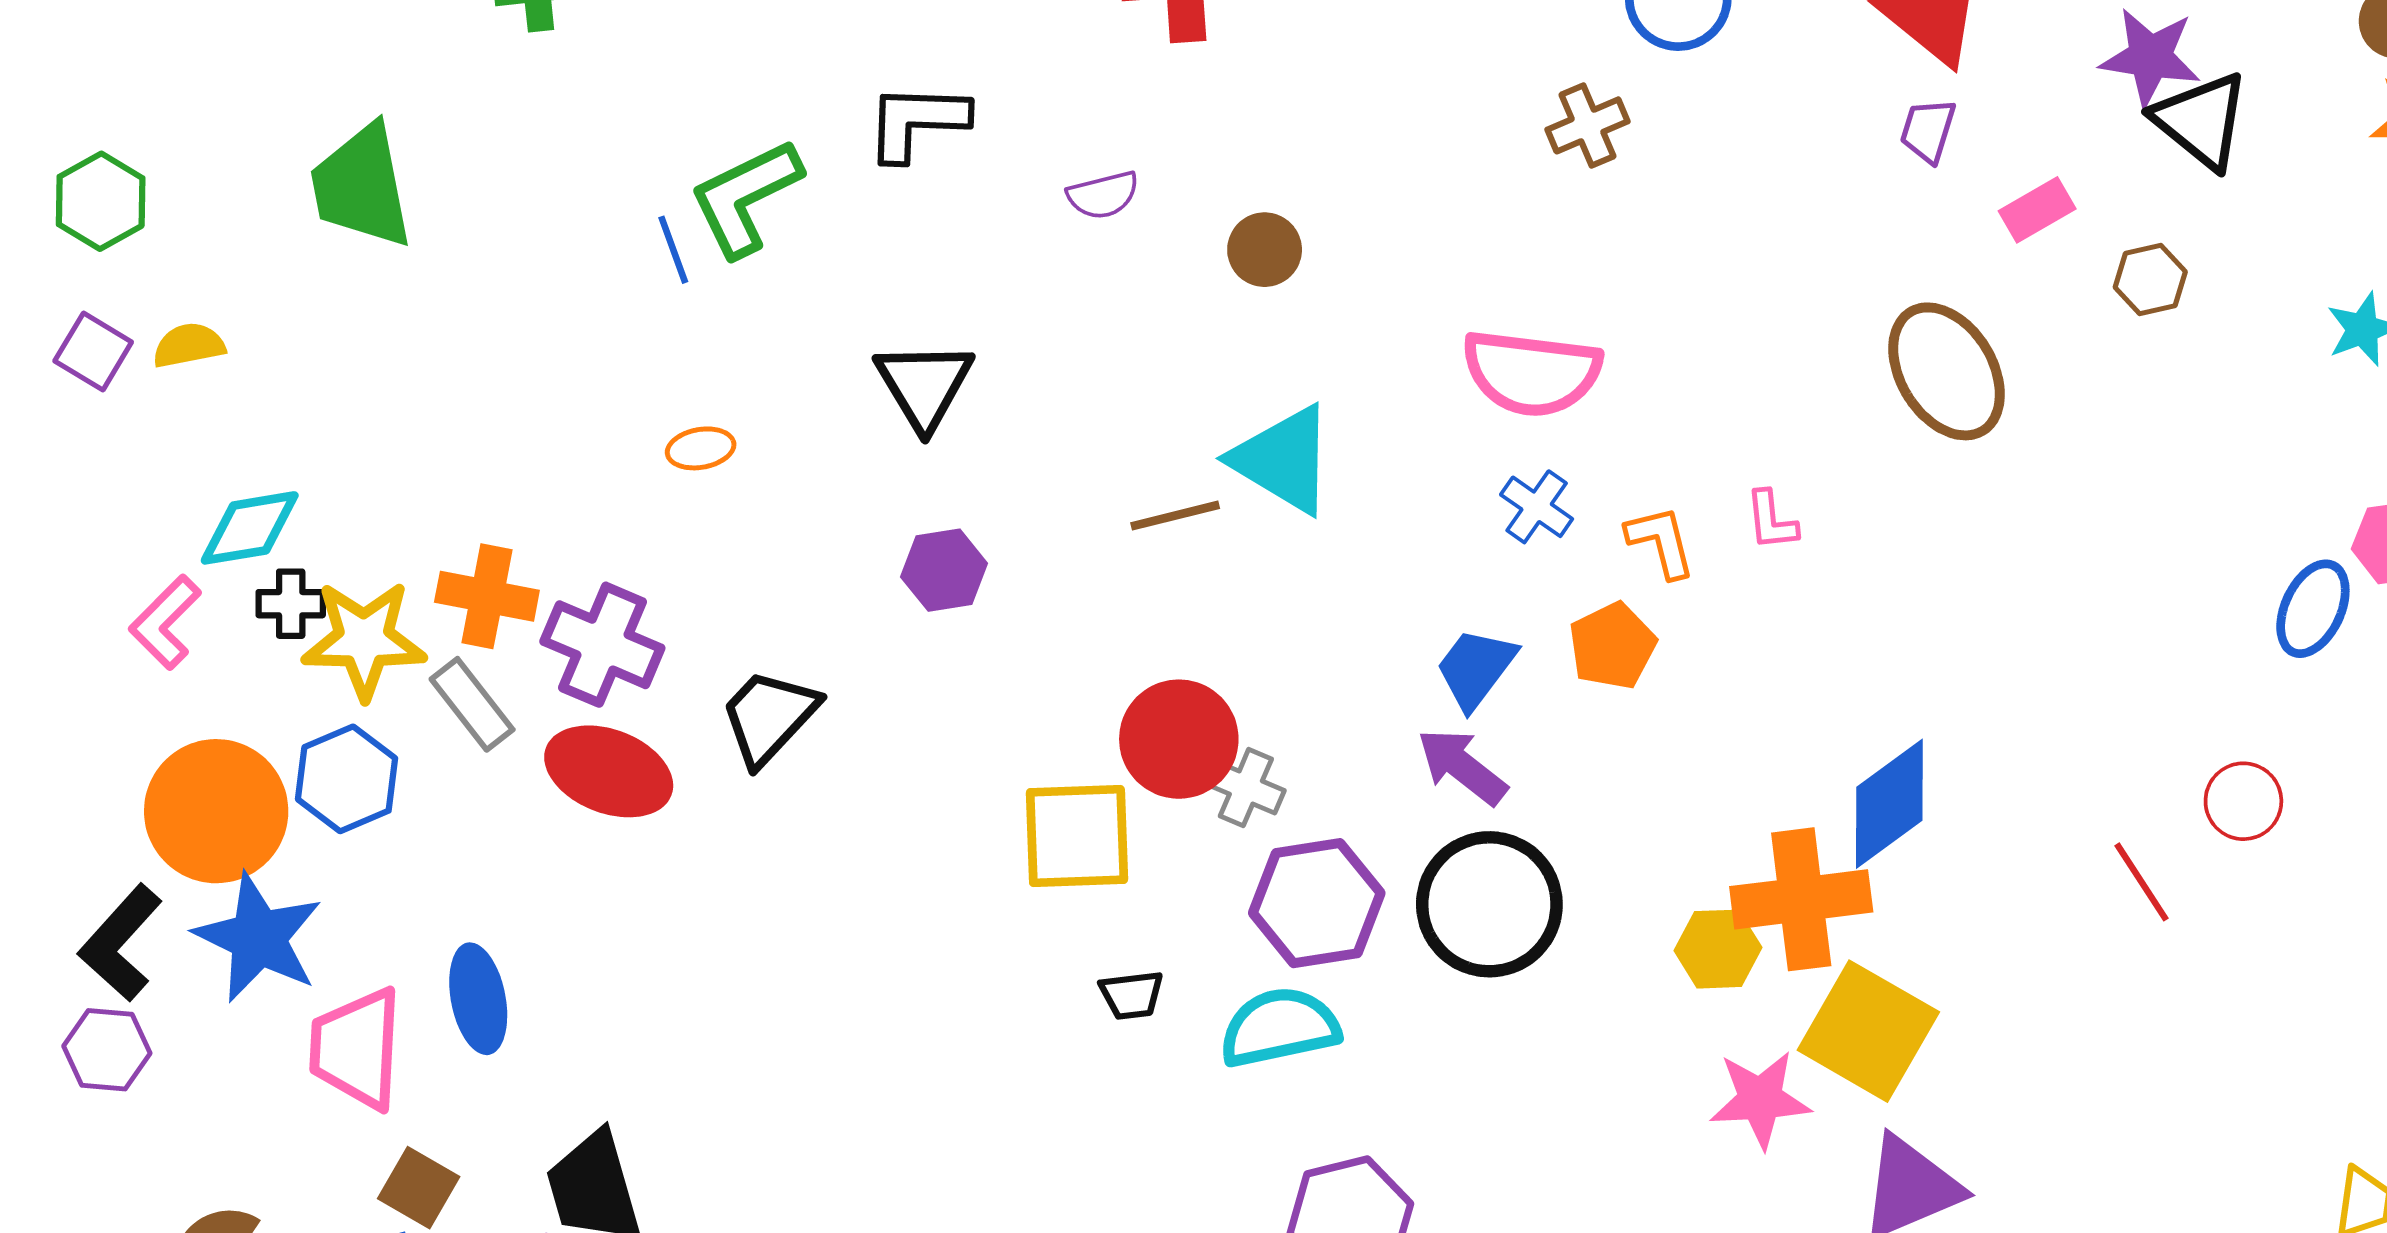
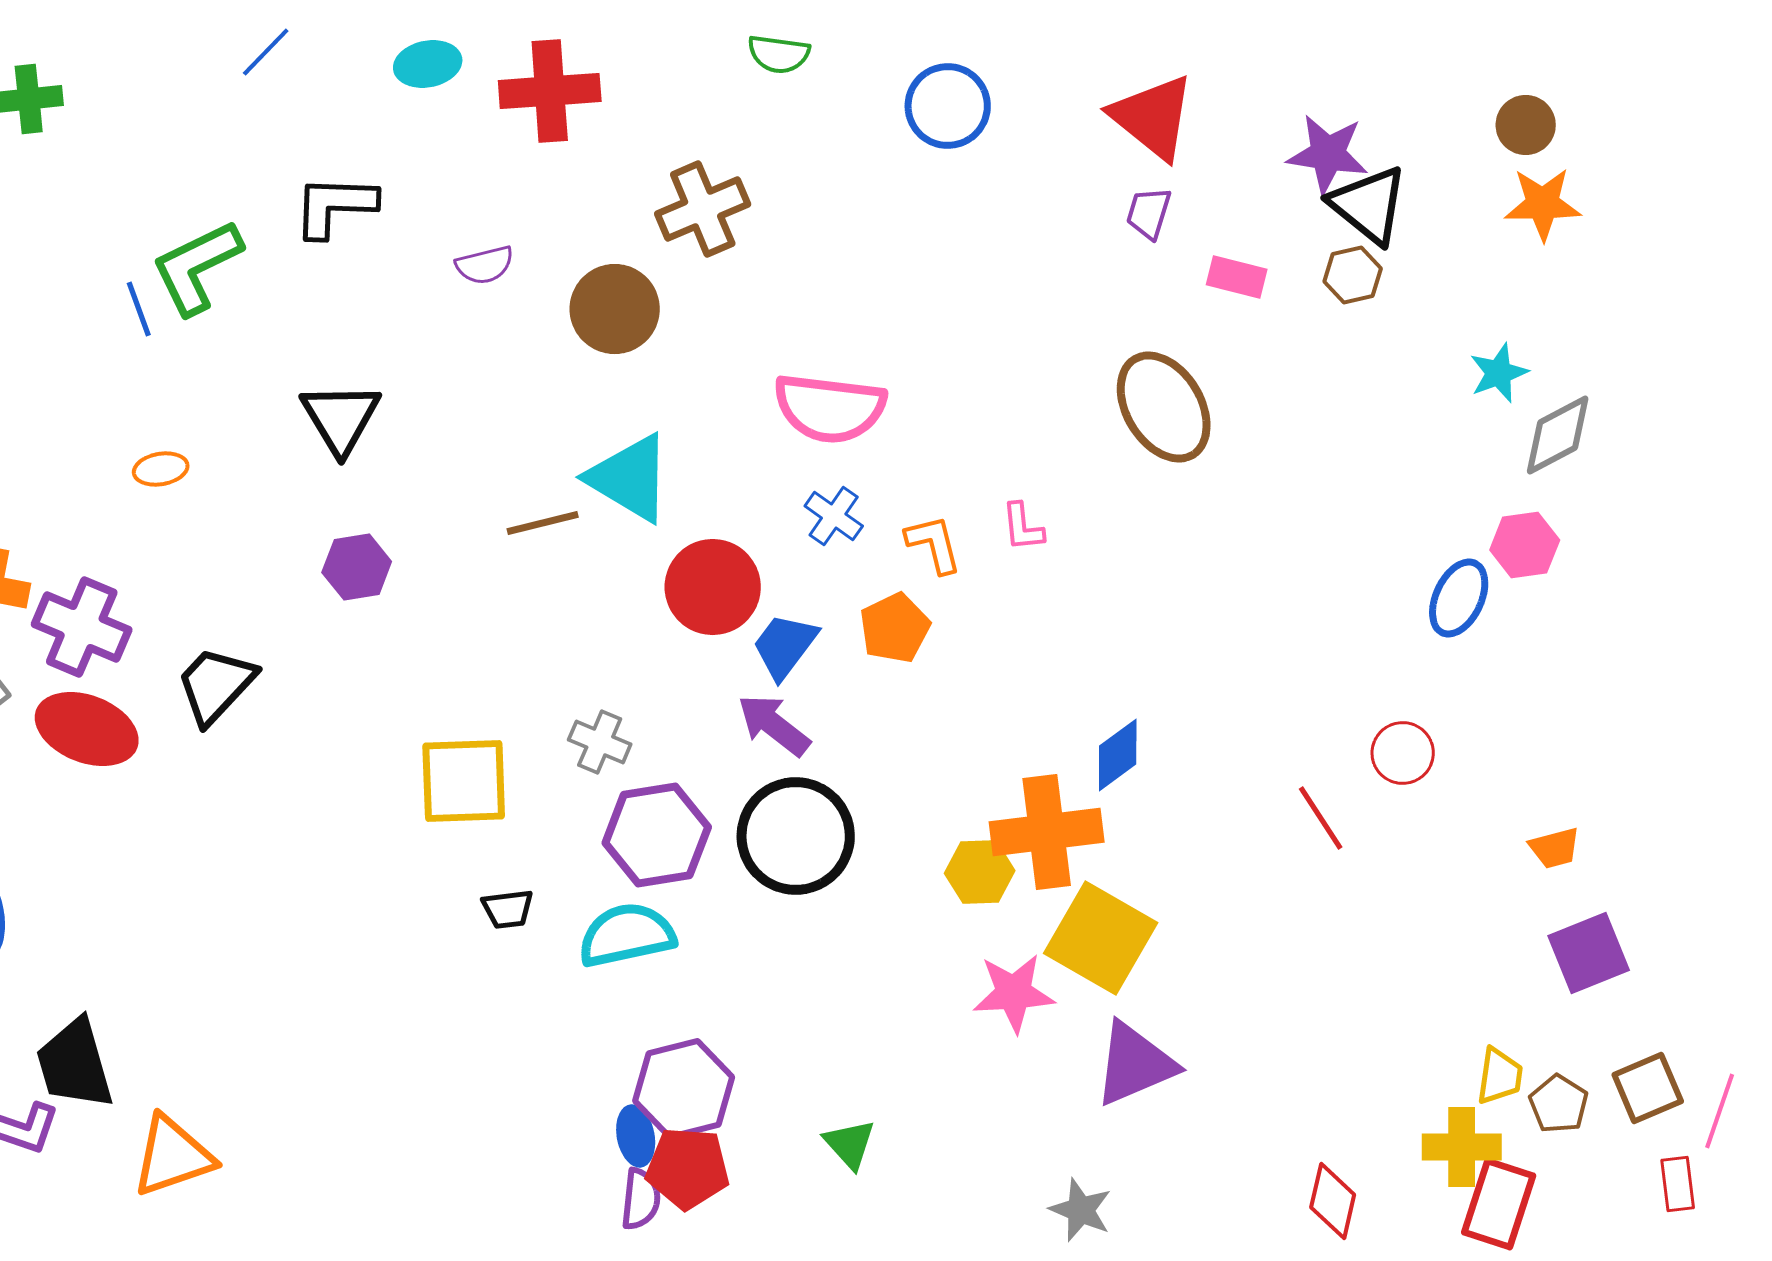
brown cross: (1588, 125) -> (703, 209), moved, size x1.4
pink rectangle: (2037, 210) -> (1237, 277), turned 44
brown circle: (1265, 250) -> (615, 309), size x1.5
brown hexagon: (2150, 279) -> (1353, 275), moved
red circle: (1179, 739) -> (713, 587), moved
blue diamond: (1889, 804) -> (1118, 755), size x0.7

